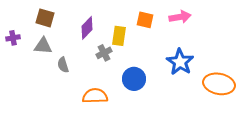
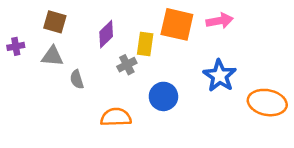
orange square: (145, 20) -> (177, 24), size x1.6

